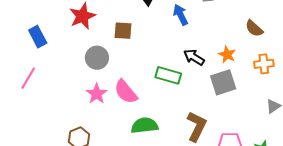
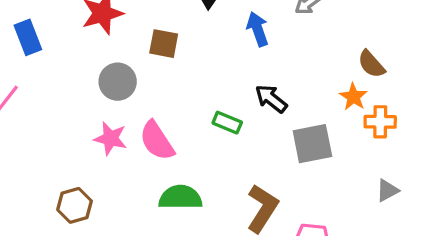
orange star: (227, 54) -> (353, 97), moved
green rectangle: (168, 75) -> (227, 123), size x0.7
pink star: (97, 94) -> (111, 138), turned -30

